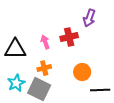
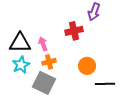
pink arrow: (45, 42) -> (43, 44), moved
cyan star: (16, 83) -> (21, 65), moved

